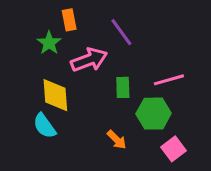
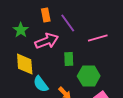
orange rectangle: (69, 20) -> (46, 15), moved
pink line: (169, 80) -> (98, 38), moved
cyan semicircle: (45, 126) -> (41, 84), moved

